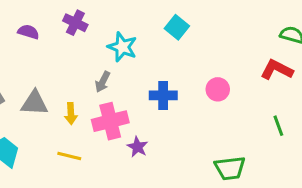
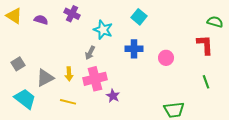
red L-shape: (277, 70) -> (205, 45), turned 60
blue cross: (163, 95) -> (134, 49), moved
gray triangle: (34, 103) -> (45, 78), moved, turned -30

